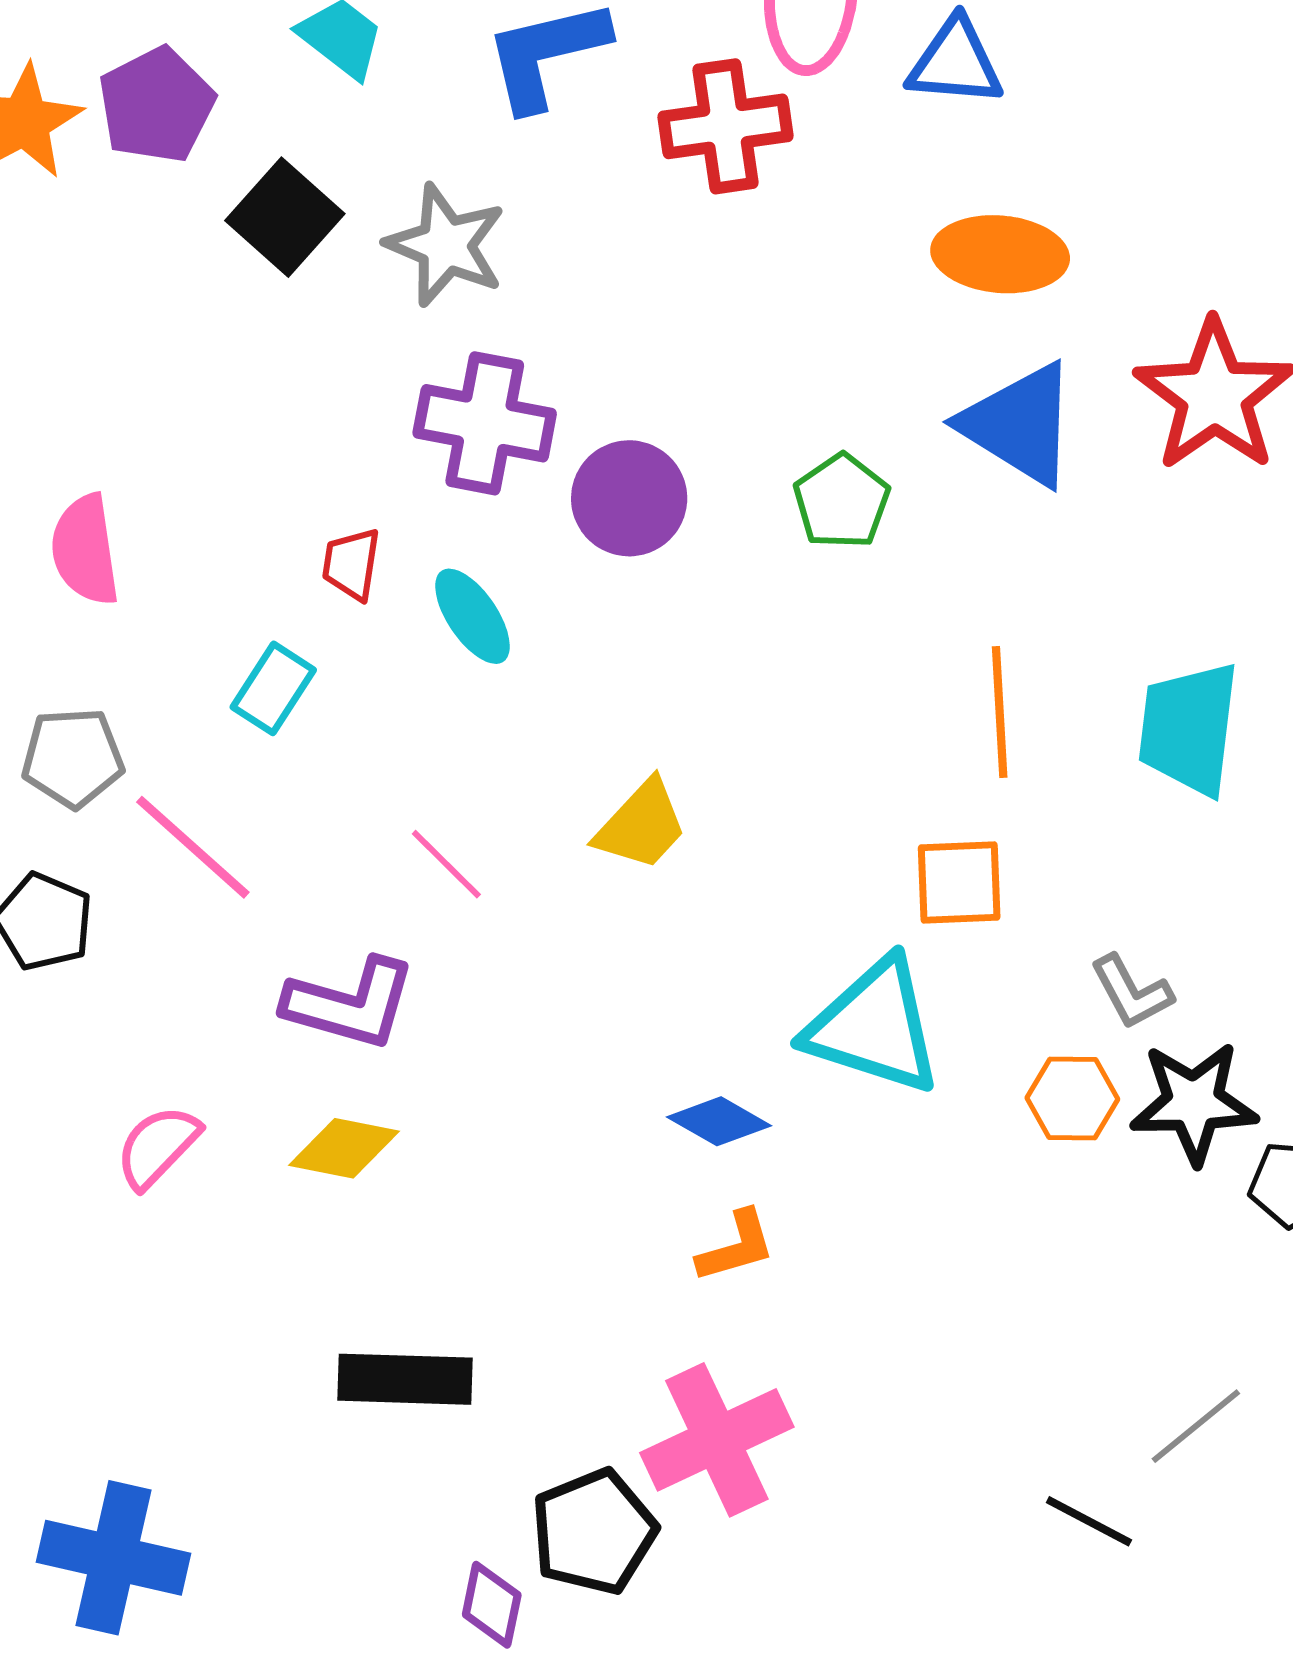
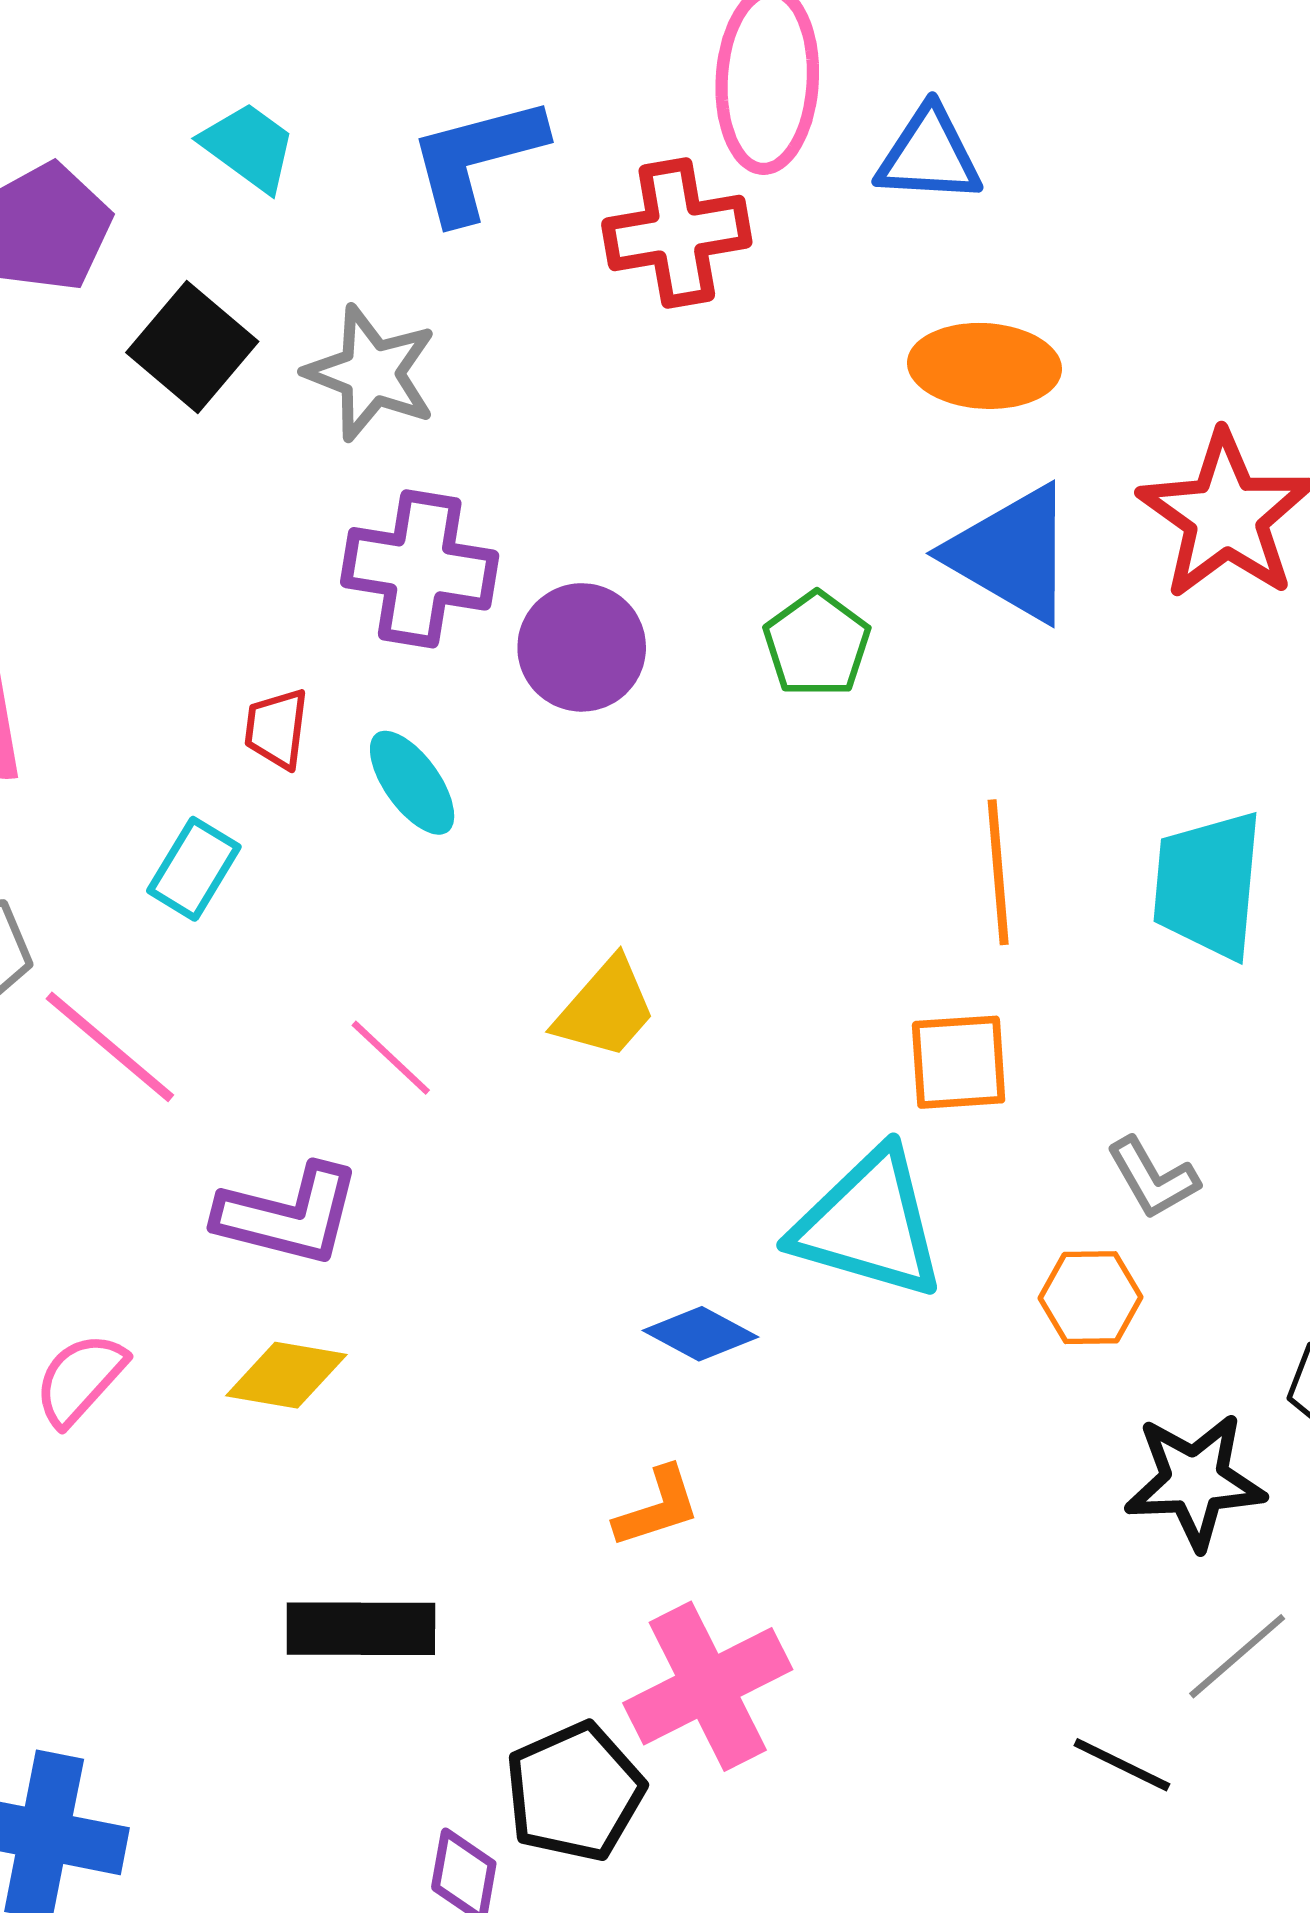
black star: (1194, 1103) -> (1195, 1481), moved
orange L-shape: (736, 1247) -> (657, 1507), moved

